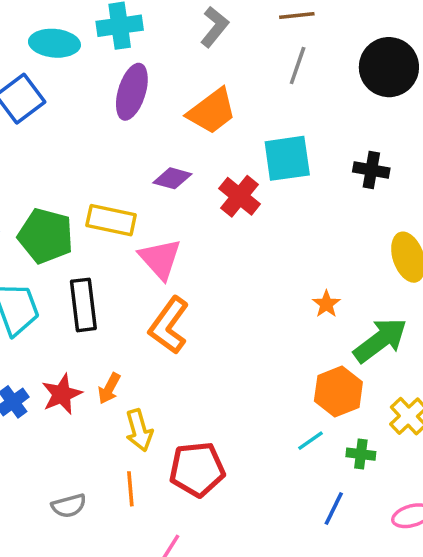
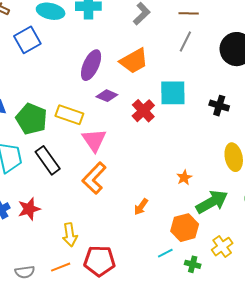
purple ellipse: (132, 92) -> (91, 65), moved
black rectangle: (83, 305) -> (48, 160), turned -36
orange arrow: (109, 388) -> (141, 207), moved
orange line: (130, 489) -> (61, 267), turned 66

